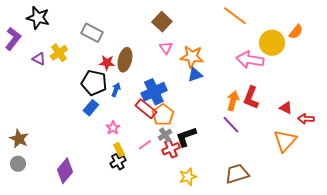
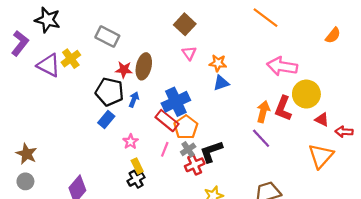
yellow circle: (272, 43) -> (306, 94), moved
orange star: (192, 57) -> (218, 63), size x0.7
purple triangle: (39, 59) -> (49, 65), size x1.6
pink line: (145, 145) -> (165, 149), moved, turned -32

